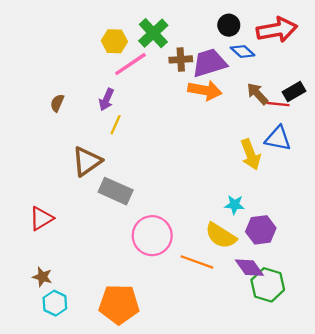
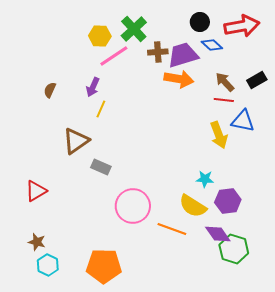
red line: (278, 104) -> (224, 100), moved
gray rectangle: (116, 191) -> (101, 167), size x0.7

